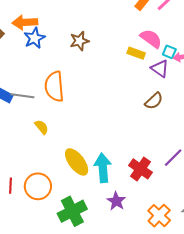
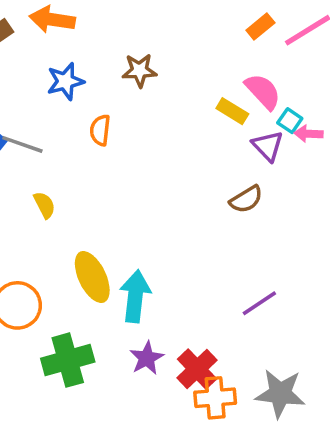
blue star: (34, 38) -> (65, 81), moved
orange semicircle: (54, 86) -> (100, 130), moved, size x0.6
red cross: (140, 169) -> (197, 369), moved
orange cross: (159, 216) -> (215, 398), turned 30

